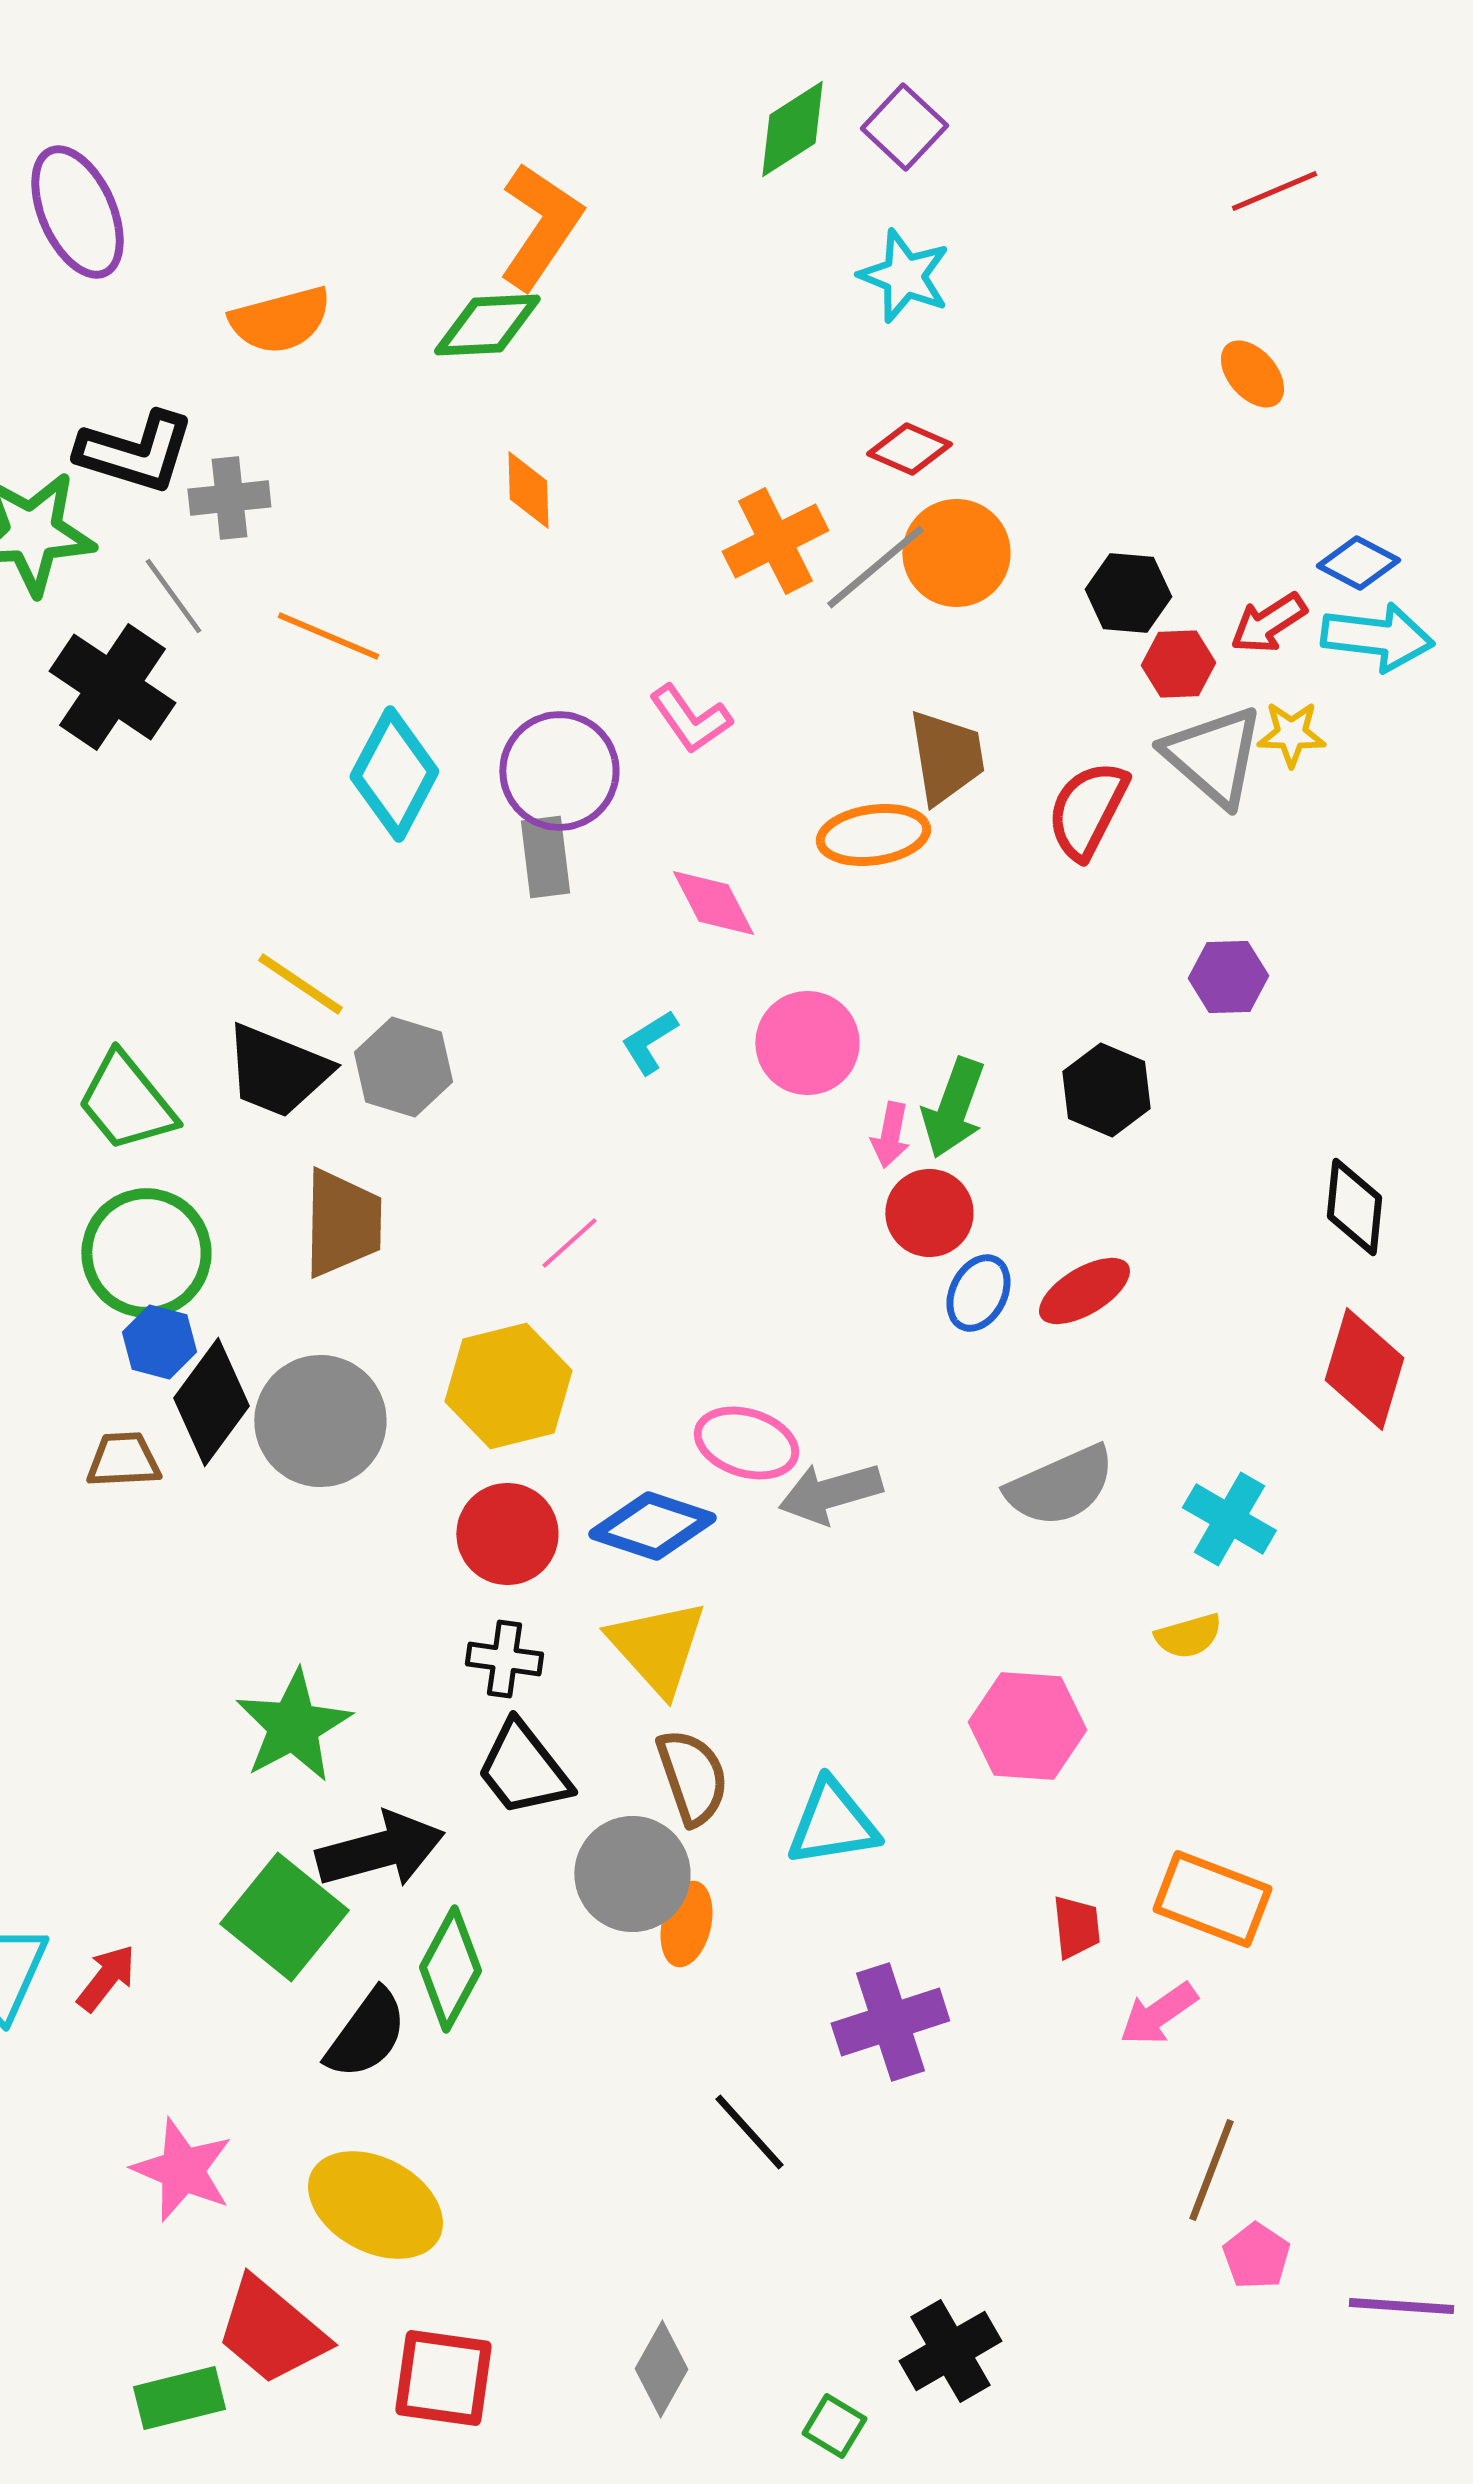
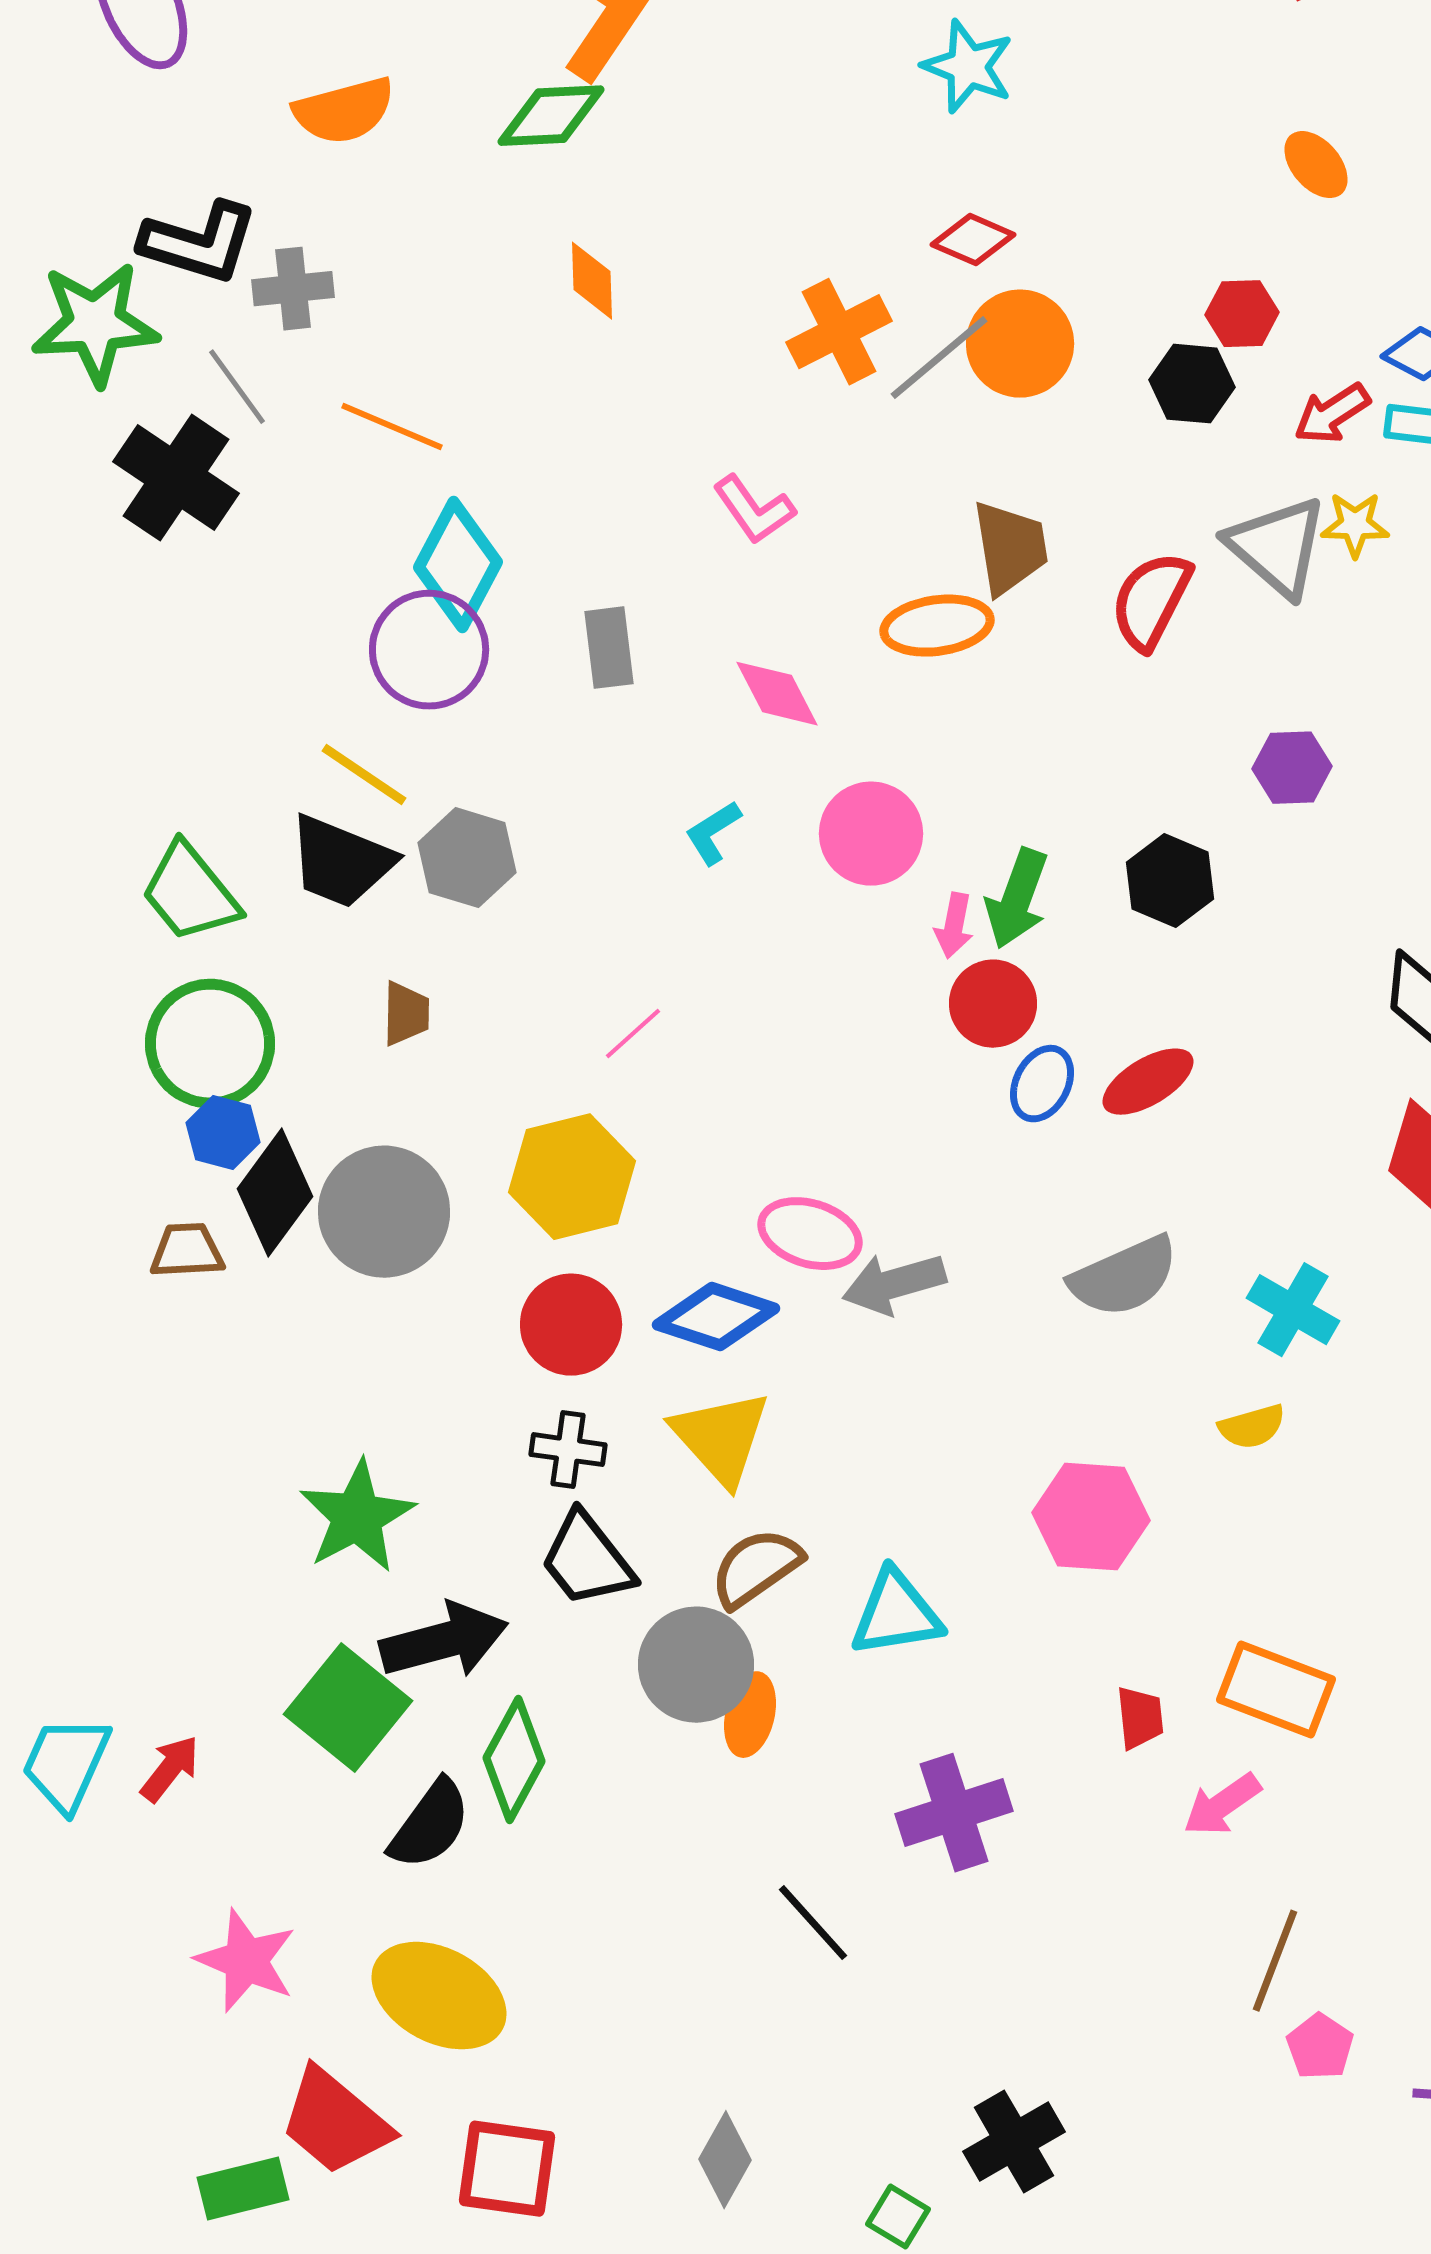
red hexagon: (1178, 664) -> (1242, 314), moved
purple circle: (559, 771) -> (429, 650), moved
brown trapezoid: (342, 1223) -> (406, 1014), size x0.6
brown semicircle: (692, 1777) -> (756, 1568), turned -106

